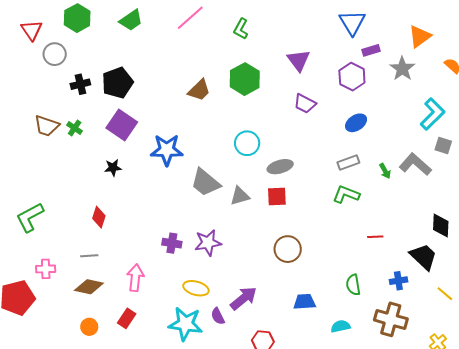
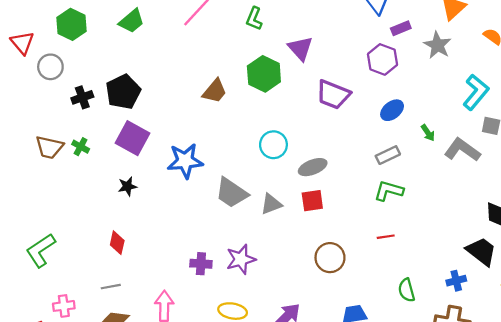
purple triangle: (299, 60) -> (300, 48), moved
purple trapezoid: (305, 104) -> (333, 95), size x1.4
green arrow: (385, 171) -> (428, 133), moved
red line: (375, 237) -> (386, 237), moved

